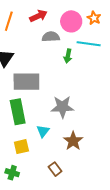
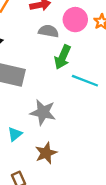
cyan line: (89, 44) -> (85, 81), moved
green arrow: (68, 56) -> (63, 57), size x1.5

